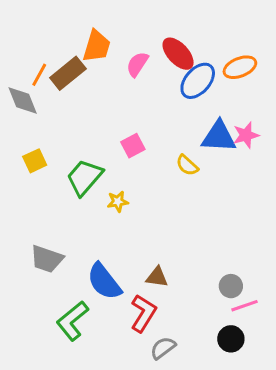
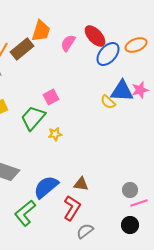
pink square: (133, 146) -> (51, 97), moved
yellow semicircle: (187, 165) -> (108, 102), moved
blue semicircle: (104, 282) -> (46, 187), turned 88

